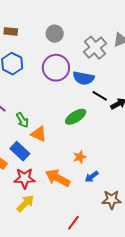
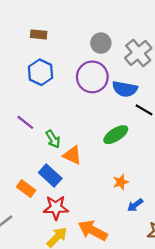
gray circle: (55, 34) -> (101, 43), moved
orange arrow: (58, 178) -> (93, 230), moved

